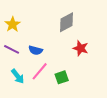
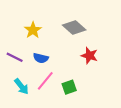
gray diamond: (67, 22) -> (74, 28), turned 70
yellow star: (13, 24) -> (33, 30), moved

